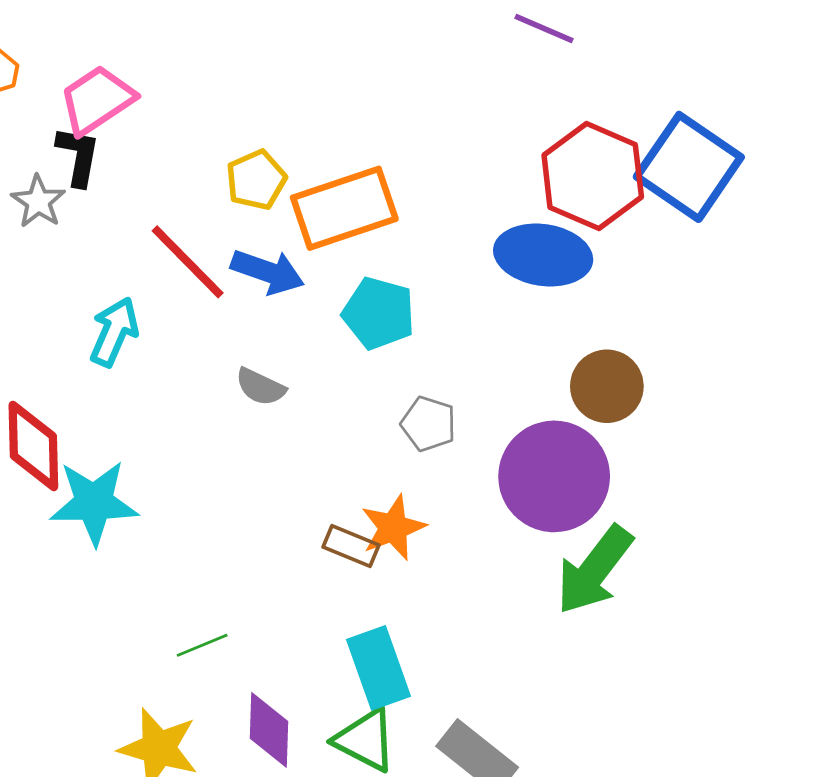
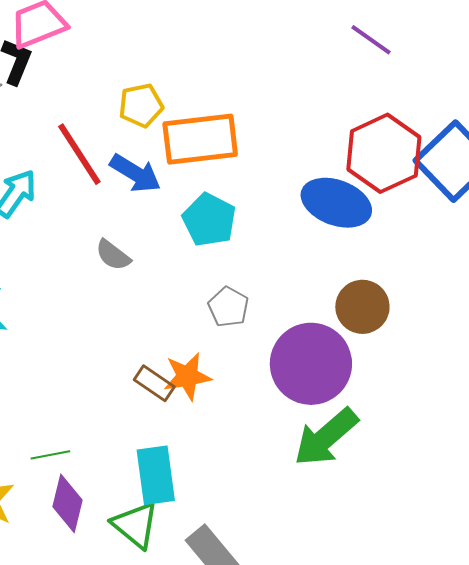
green line: (202, 645) -> (50, 455), moved

